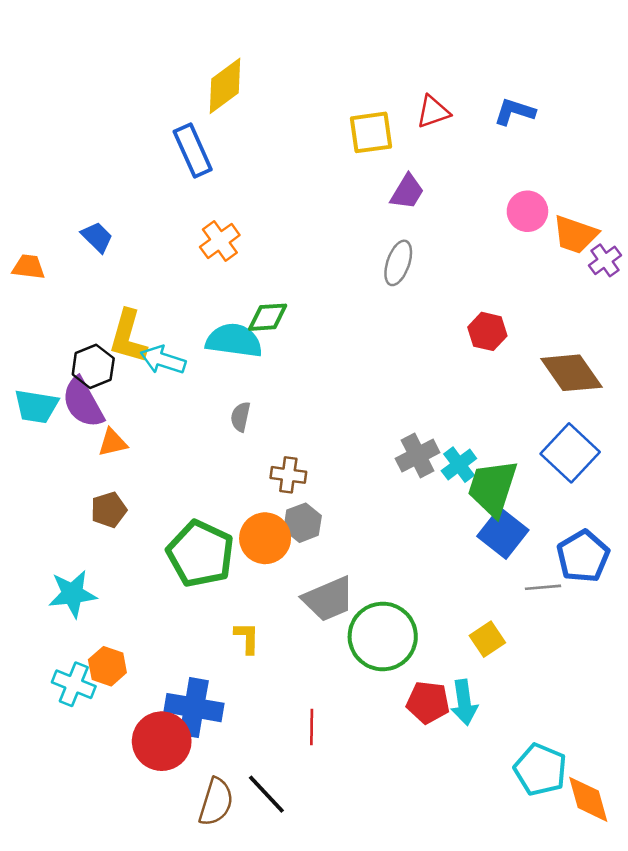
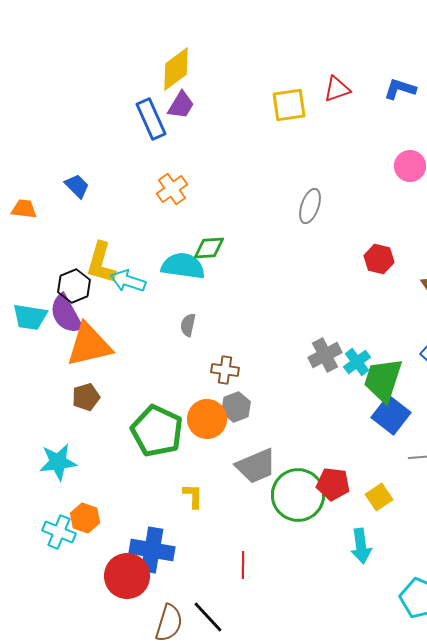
purple trapezoid: (407, 192) -> (181, 105), moved
orange triangle: (113, 443) -> (89, 345), size x2.0
red pentagon: (428, 702) -> (333, 484), moved

